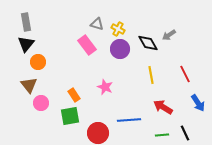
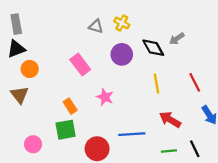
yellow cross: (118, 29) -> (122, 23), moved
black triangle: (26, 44) -> (16, 49), turned 30
pink rectangle: (87, 45) -> (80, 65), moved
pink circle: (41, 103) -> (33, 144), moved

